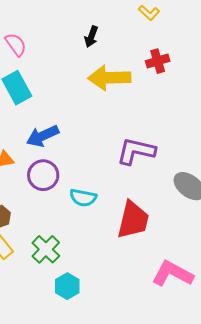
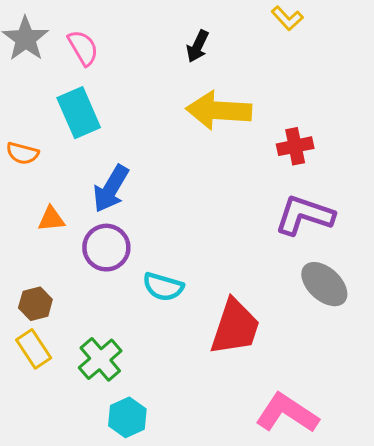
red cross: (158, 61) -> (295, 146), moved
blue arrow: (43, 136) -> (111, 189), turned -40
purple L-shape: (136, 151) -> (304, 215), moved

